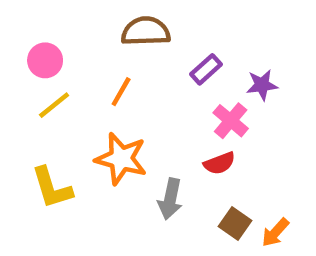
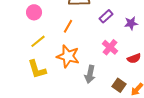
yellow line: (54, 105) -> (38, 41), moved
pink cross: (231, 121) -> (110, 47), moved
red semicircle: (219, 163) -> (134, 58), moved

